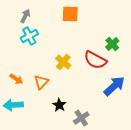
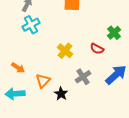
red semicircle: (95, 60) -> (97, 49), size x0.6
orange triangle: (41, 82) -> (43, 81), moved
gray cross: (81, 118) -> (83, 77), moved

